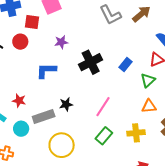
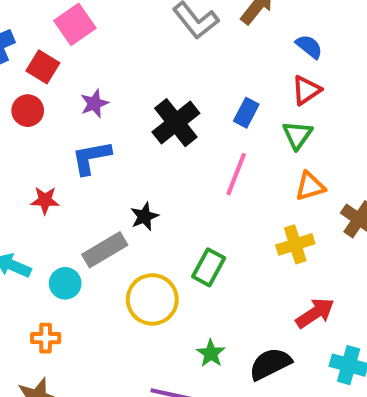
red square: (32, 22) -> (43, 67), turned 35
purple star: (61, 42) -> (94, 103), moved
red star: (19, 101) -> (45, 200), moved
pink line: (103, 107) -> (236, 174), moved
green rectangle: (104, 136) -> (209, 267), moved

